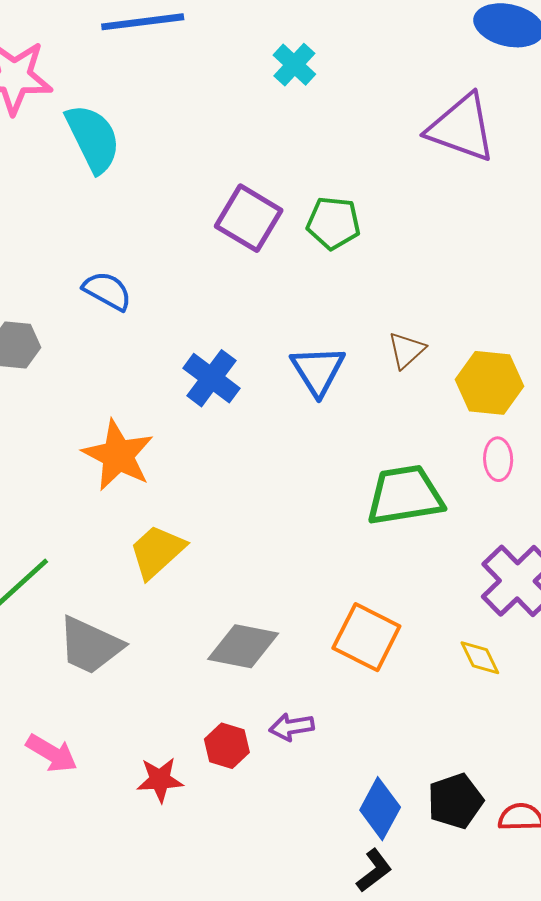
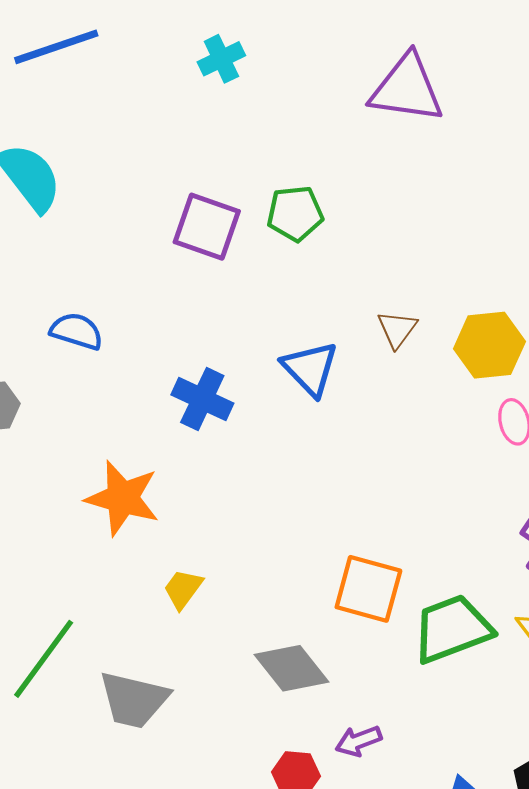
cyan cross: (294, 65) -> (221, 59), turned 33
green trapezoid: (405, 495) -> (452, 629), moved
yellow trapezoid: (157, 552) -> (183, 589), size x0.7
orange square: (366, 637) -> (368, 589), moved
gray diamond: (243, 646) -> (292, 668), turned 52

